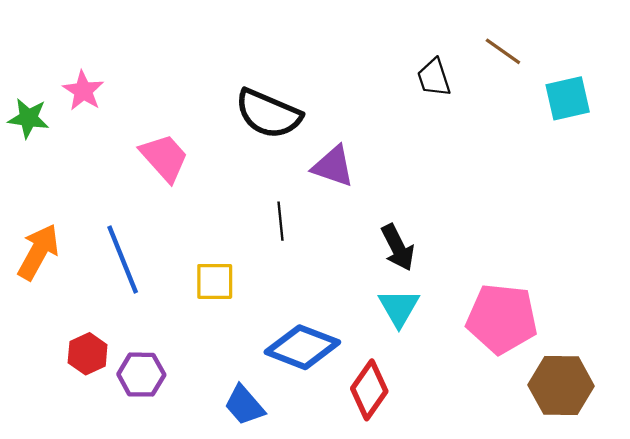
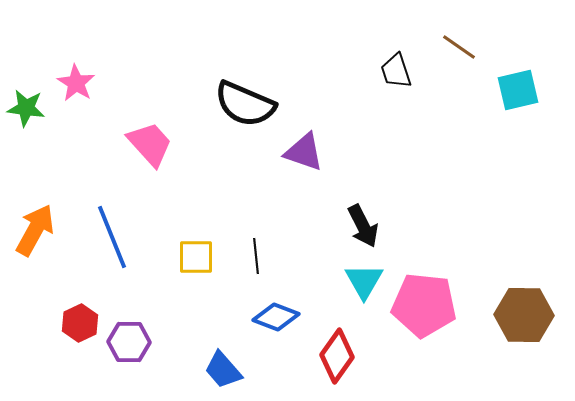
black line: (280, 221) -> (256, 256), moved
pink pentagon: (502, 319) -> (424, 305), moved
blue diamond: (302, 347) -> (276, 317), size x0.7
brown hexagon: (561, 386) -> (524, 315), moved

